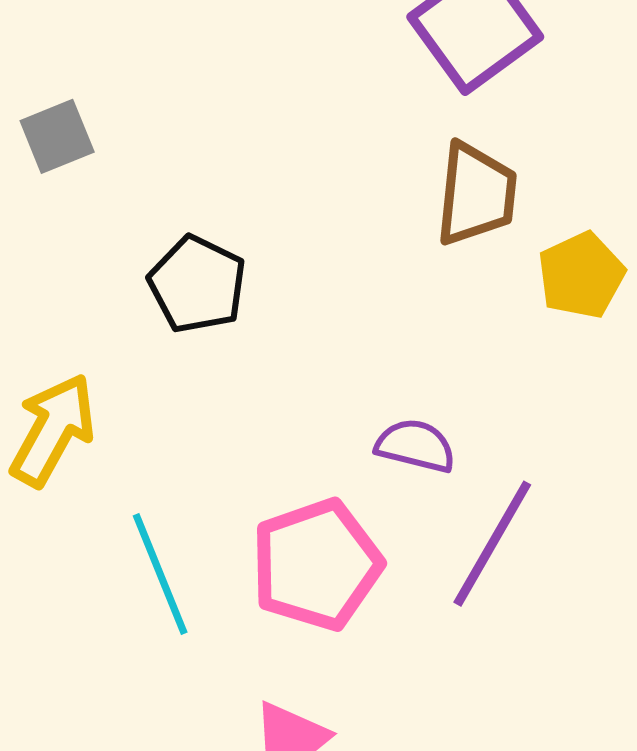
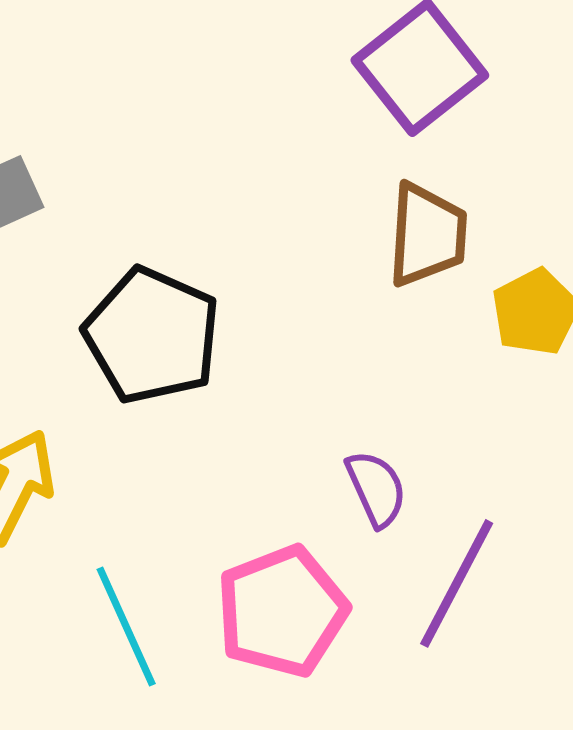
black pentagon: (197, 284) -> (152, 336), size x1.4
purple semicircle: (415, 446) -> (376, 489), turned 54

